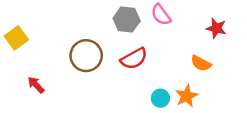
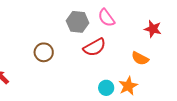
brown circle: (86, 56) -> (44, 52), size x0.7
red semicircle: (134, 59) -> (95, 47), moved

